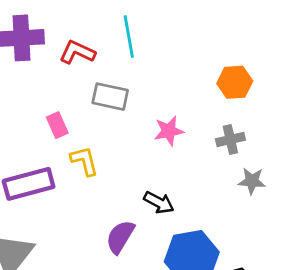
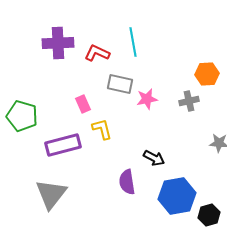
pink star: (169, 131) -> (147, 99), moved
gray cross: (230, 140) -> (189, 101), moved
purple semicircle: (120, 237) -> (127, 182), turned -40

